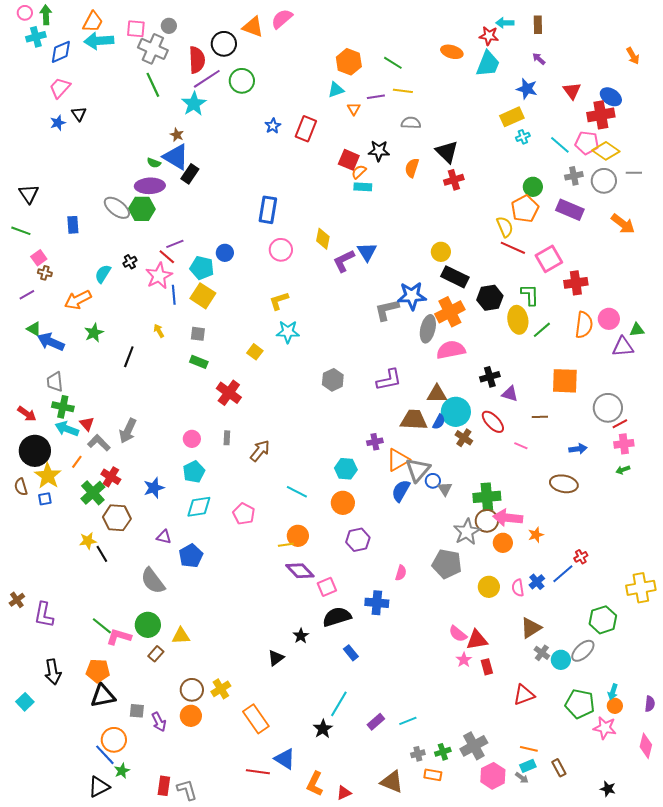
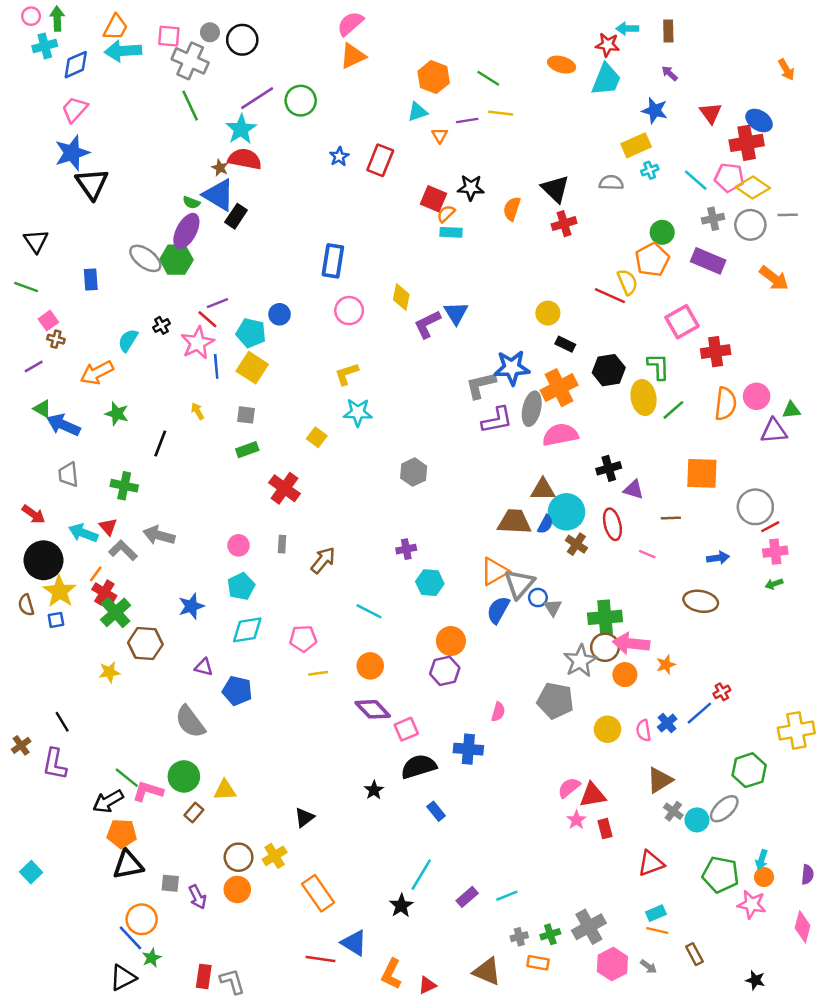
orange triangle: (253, 27) -> (353, 56), moved, turned -45
black circle: (224, 44) -> (242, 40), moved
red semicircle: (197, 60) -> (245, 159), moved, turned -76
black triangle: (79, 114) -> (92, 184), moved, size x1.8
blue star: (58, 123) -> (72, 153), size x1.8
gray semicircle: (411, 123) -> (611, 183), moved
purple ellipse: (150, 186) -> (186, 231), turned -60
red line: (513, 248) -> (610, 296), moved
black rectangle: (455, 277) -> (565, 344), size x0.6
green star: (94, 333) -> (117, 414), turned -30
green rectangle: (199, 362) -> (247, 450), turned -42
purple L-shape: (389, 380) -> (497, 420), moved
green cross: (63, 407) -> (124, 486), moved
red ellipse: (493, 422) -> (612, 524), turned 30
gray arrow: (128, 431) -> (159, 535), turned 80
purple cross: (375, 442) -> (406, 549), moved
red cross: (111, 477) -> (104, 593), moved
orange circle: (343, 503) -> (451, 641), moved
pink pentagon: (244, 514) -> (303, 639), turned -30
yellow line: (286, 545) -> (318, 673), moved
black line: (102, 554) -> (62, 722), moved
blue pentagon: (191, 556) -> (237, 691), turned -30
pink semicircle: (458, 634) -> (569, 788), turned 102
black triangle: (276, 658) -> (304, 817), moved
black arrow: (53, 672) -> (108, 801), moved, turned 70
cyan rectangle: (528, 766) -> (656, 913), moved

